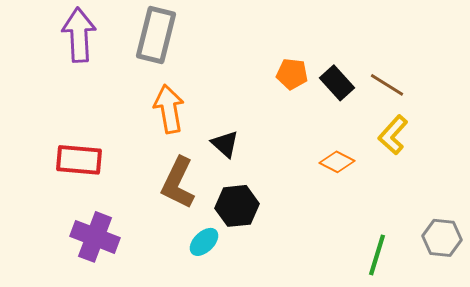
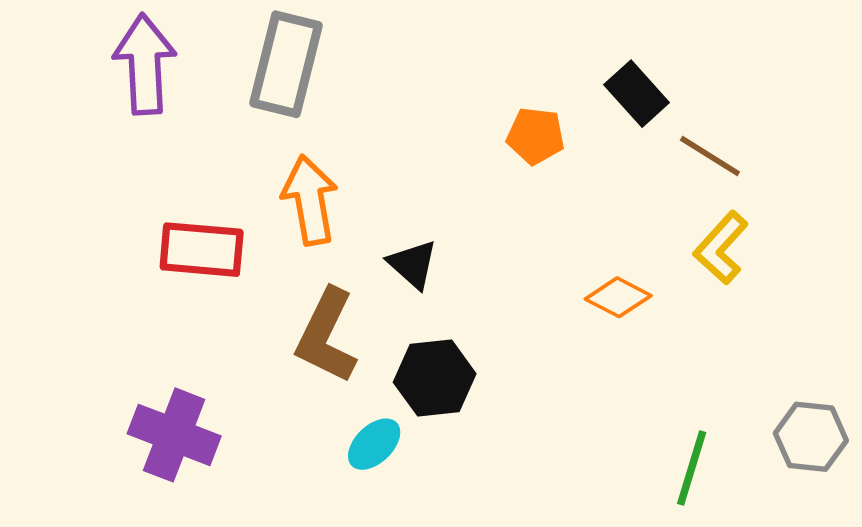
black rectangle: (337, 83) -> (637, 94), moved
red rectangle: (79, 160) -> (202, 250), moved

